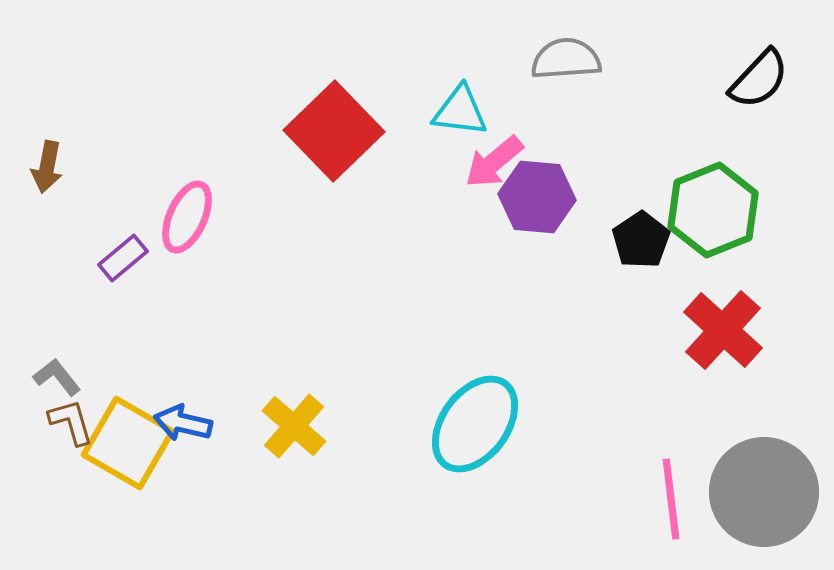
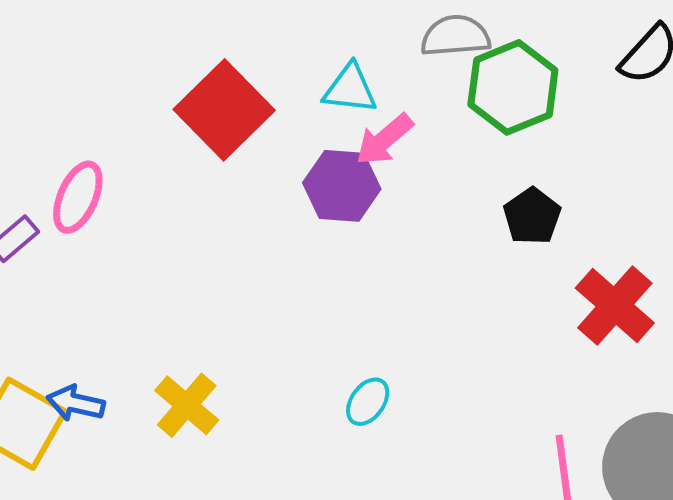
purple hexagon: (537, 197) -> (342, 186), moved
green hexagon: (713, 210) -> (513, 87), moved
cyan ellipse: (475, 424) -> (368, 402), size x0.5

